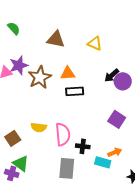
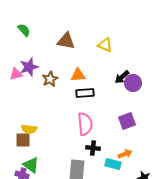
brown star: (40, 77) -> (50, 79), size x0.7
purple square: (117, 119) -> (127, 121), turned 36
yellow semicircle: (39, 127) -> (29, 129), moved
pink semicircle: (63, 134) -> (85, 124), moved
brown square: (13, 138) -> (23, 140), turned 35

